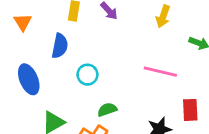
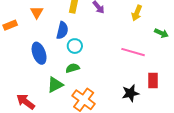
cyan circle: (87, 75) -> (75, 46), moved
green semicircle: (107, 110) -> (73, 68), moved

